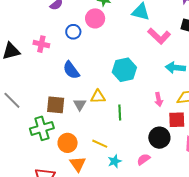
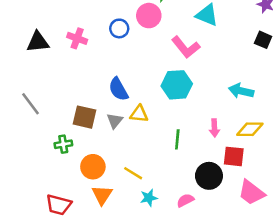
pink L-shape: (159, 36) -> (186, 47), moved
blue semicircle: (71, 70) -> (118, 89), moved
green line: (120, 112) -> (177, 139), moved
green cross: (42, 128) -> (63, 144), size x0.6

